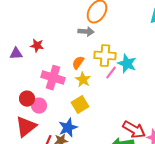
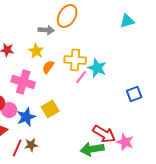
gray arrow: (86, 32) -> (46, 30), moved
yellow star: (83, 80) -> (36, 51), moved
blue star: (68, 128) -> (26, 117), moved

